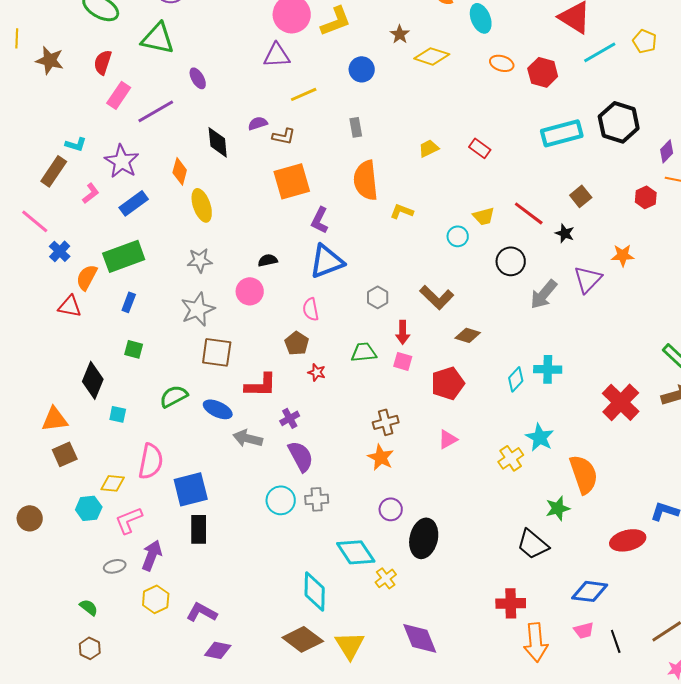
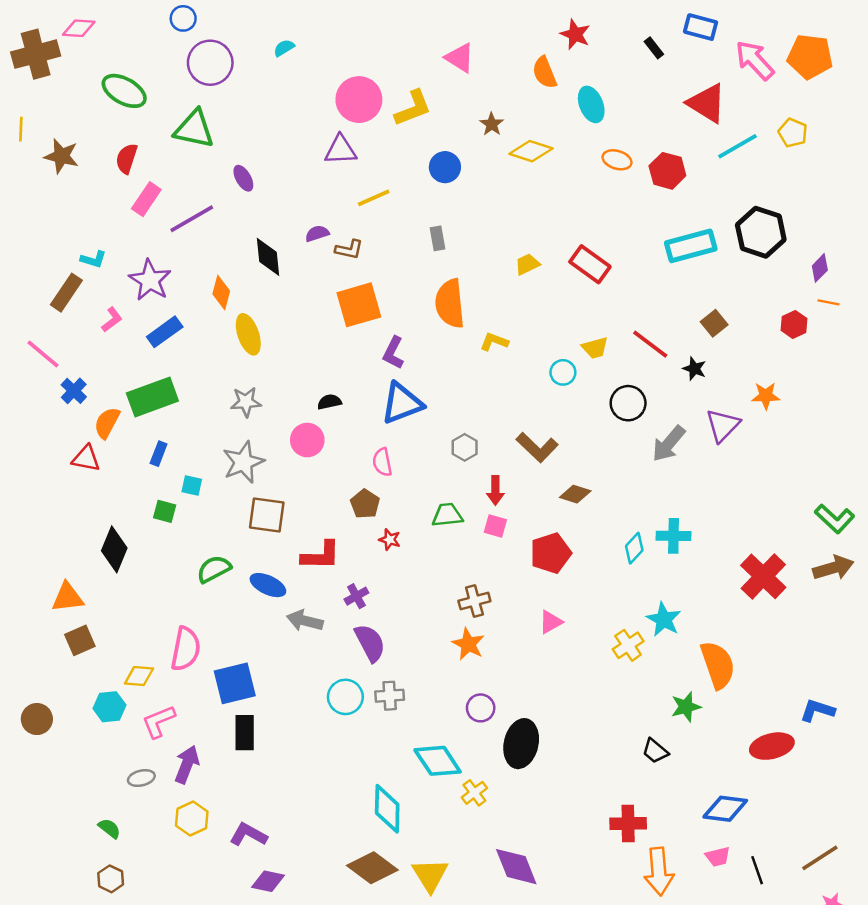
red rectangle: (480, 148) -> (590, 264), size x1.5
cyan square: (118, 414) -> (192, 485), moved
black trapezoid: (533, 544) -> (655, 751), size x0.7

